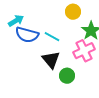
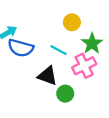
cyan line: (52, 37) -> (59, 50), moved
black triangle: (51, 60) -> (47, 76), turned -30

